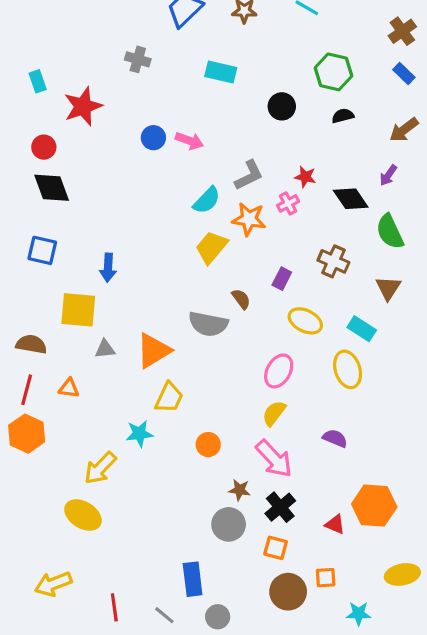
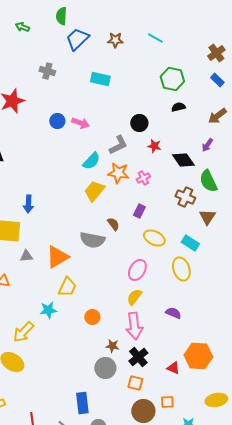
black circle: (282, 106) -> (139, 123), moved
pink cross: (288, 203) -> (143, 178), moved
brown cross: (333, 261) -> (185, 197), moved
pink arrow: (274, 459) -> (134, 326), turned 36

